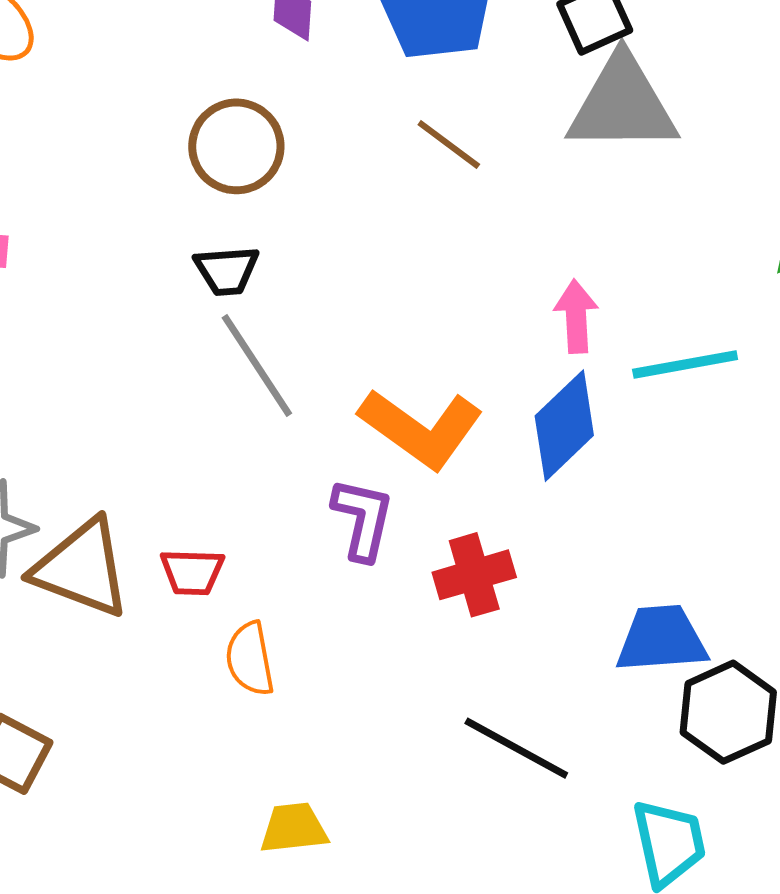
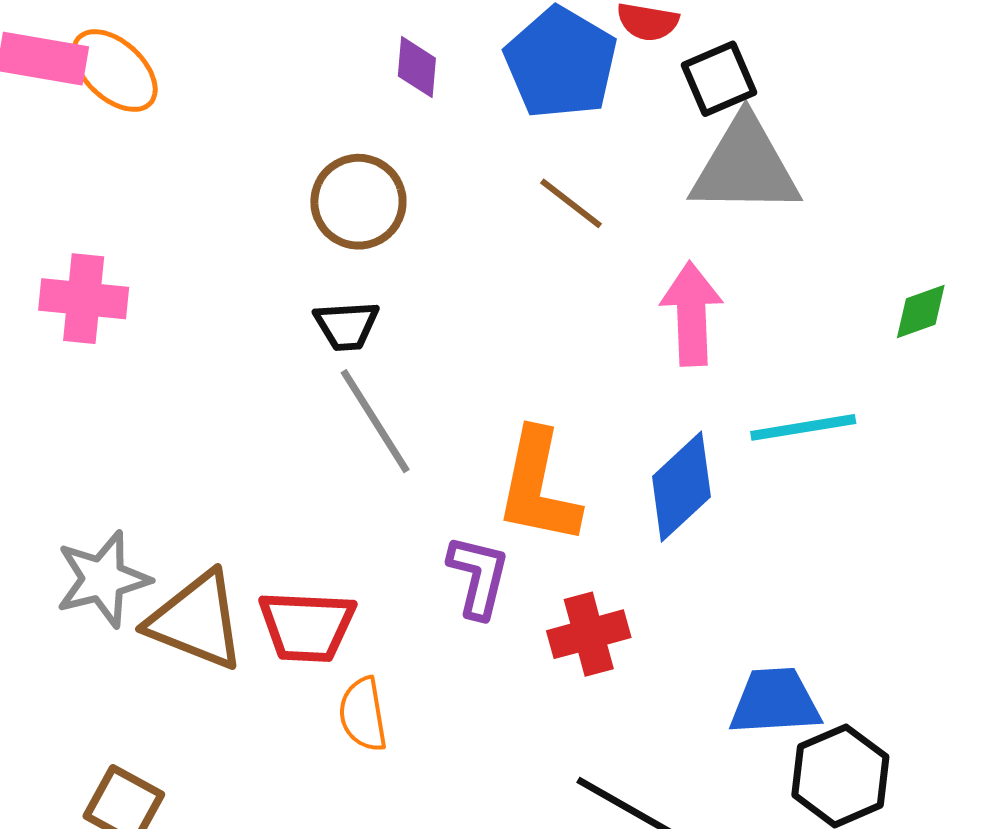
pink arrow: (576, 316) -> (691, 314), moved, size x1.4
orange L-shape: (421, 428) -> (538, 487), turned 65
red trapezoid: (192, 572) -> (307, 626), size x1.5

